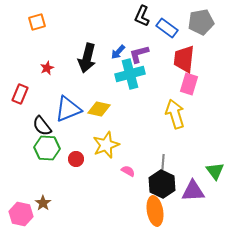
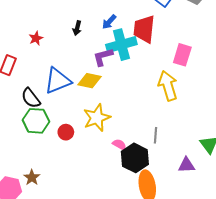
purple L-shape: (139, 54) -> (103, 57), moved
black arrow: (87, 58) -> (77, 28), size x0.5
red trapezoid: (184, 59) -> (144, 29), moved
black hexagon: (162, 184) -> (135, 158), moved
purple triangle: (193, 191) -> (186, 165), size x0.7

